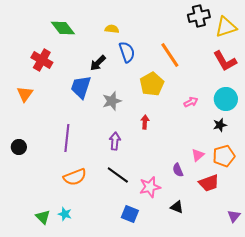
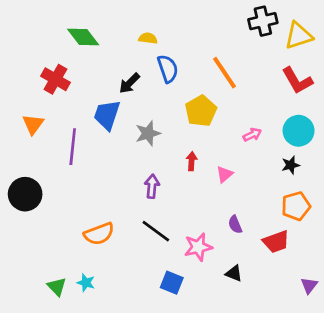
purple line: (67, 138) -> (73, 147), moved
black circle: (19, 147) -> (25, 194), size x1.6
pink triangle: (198, 155) -> (225, 174), moved

